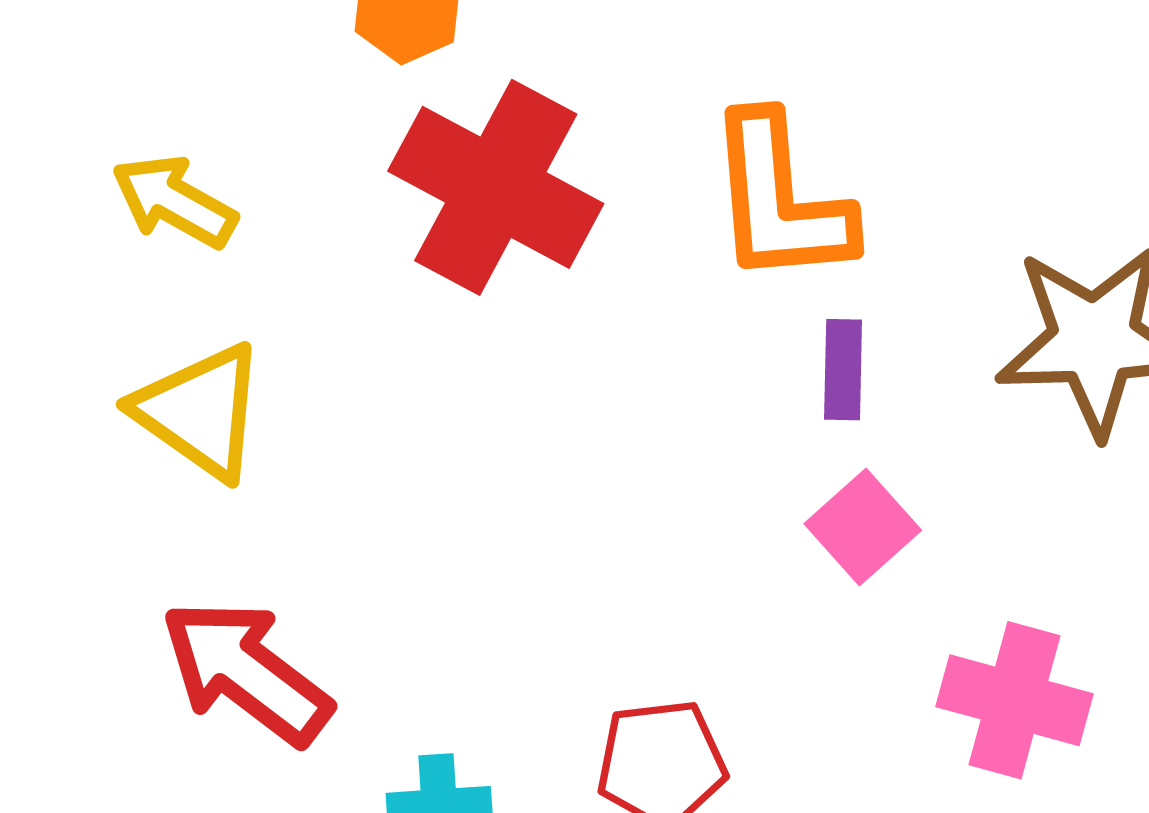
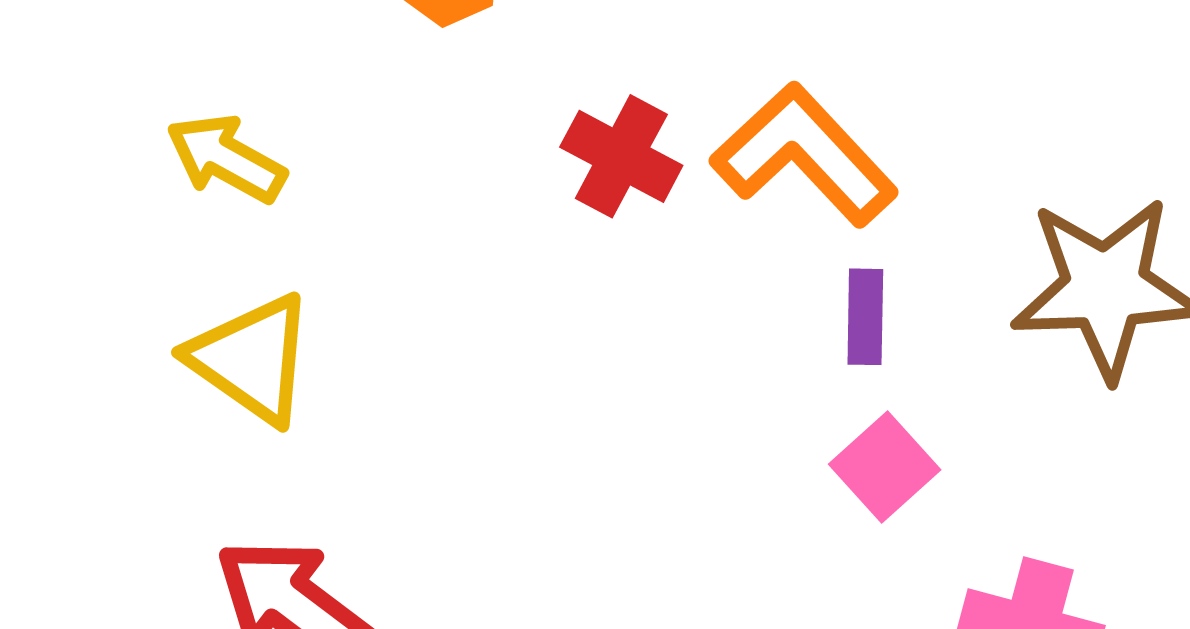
red cross: (496, 187) -> (621, 156), moved, size x0.6
orange L-shape: (780, 200) -> (804, 155), turned 142

